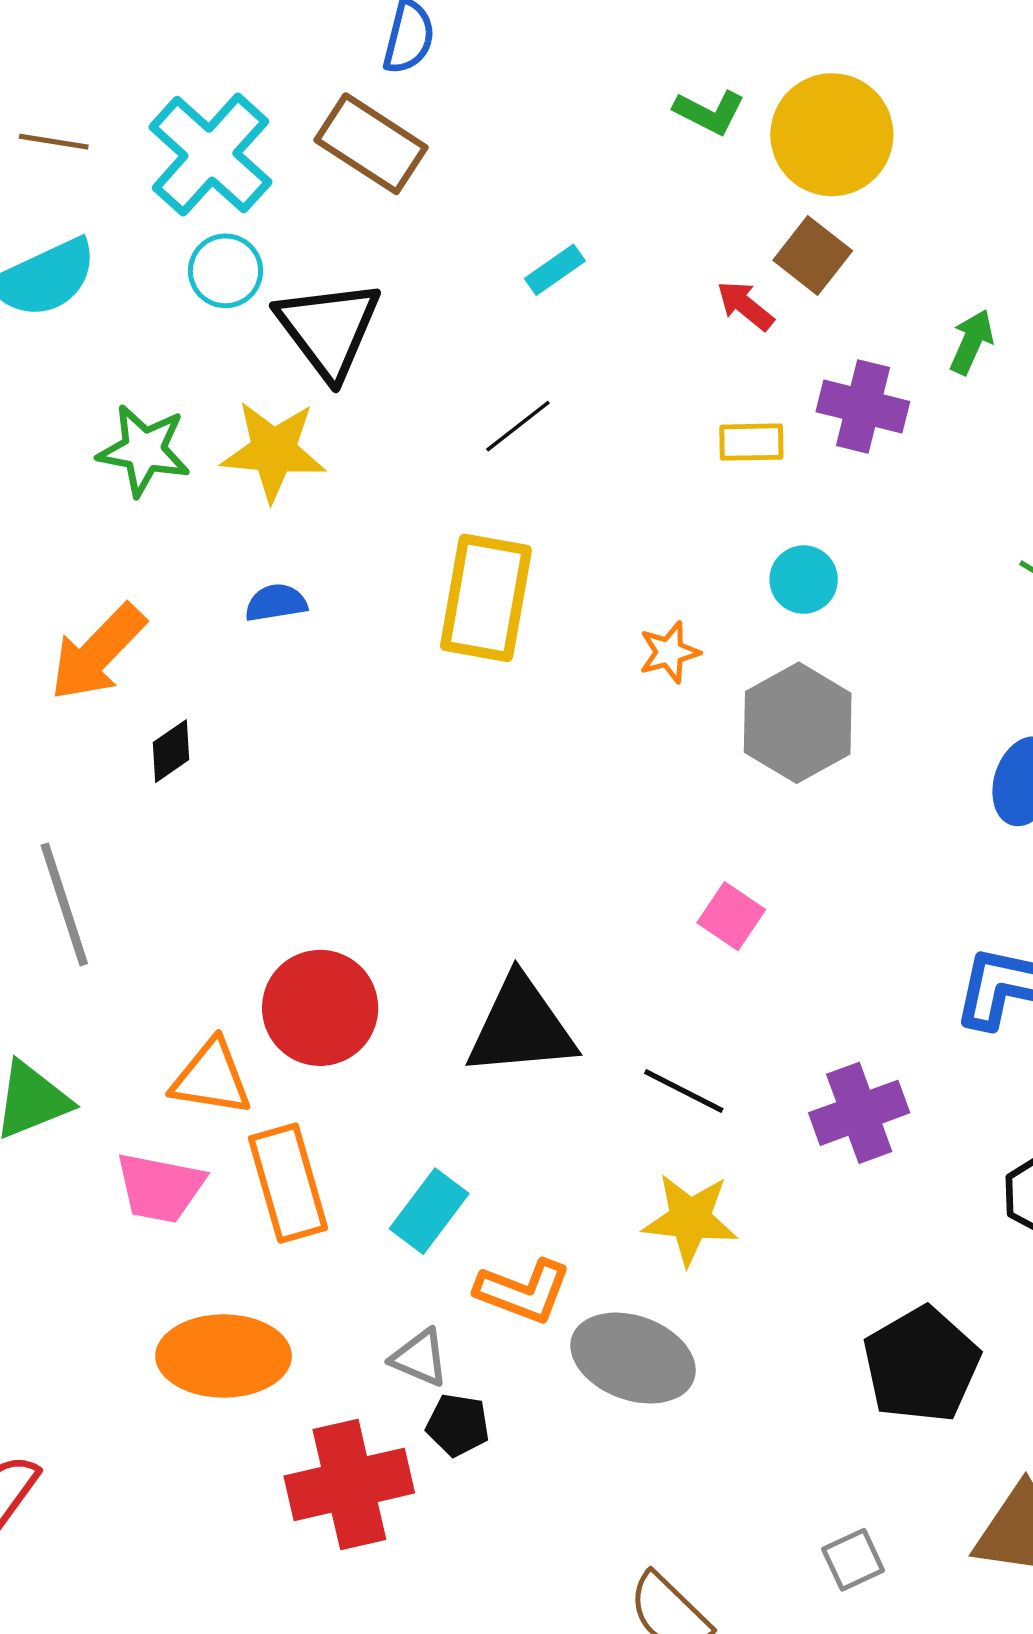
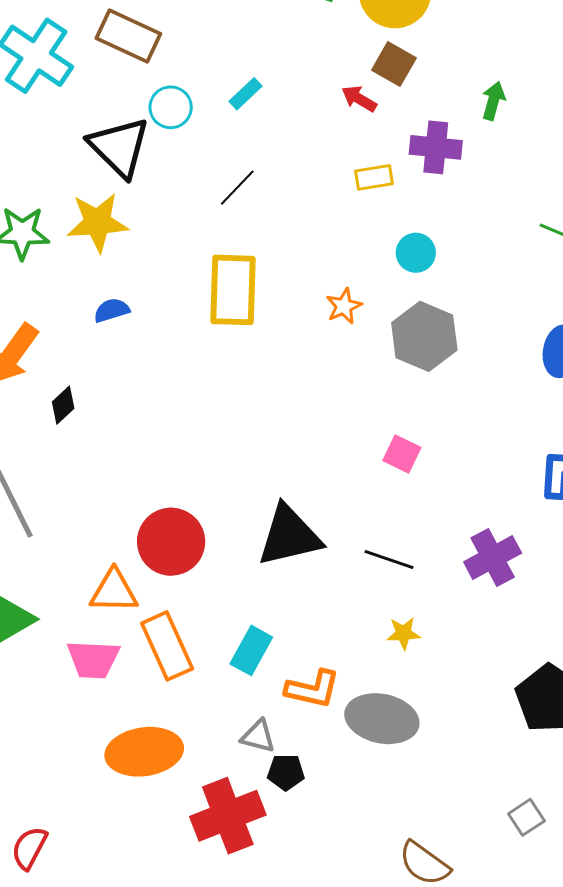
cyan circle: (225, 271) -> (171, 107), moved
yellow star: (690, 1219) -> (403, 633), size x0.6

